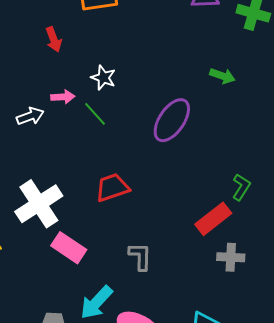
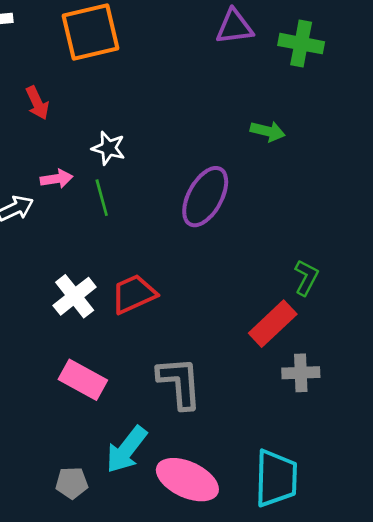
green line: (95, 114) -> (102, 198), turned 32
white cross: (39, 204) -> (75, 296), moved, size x0.7
gray L-shape: (140, 256) -> (180, 383), size x1.4

